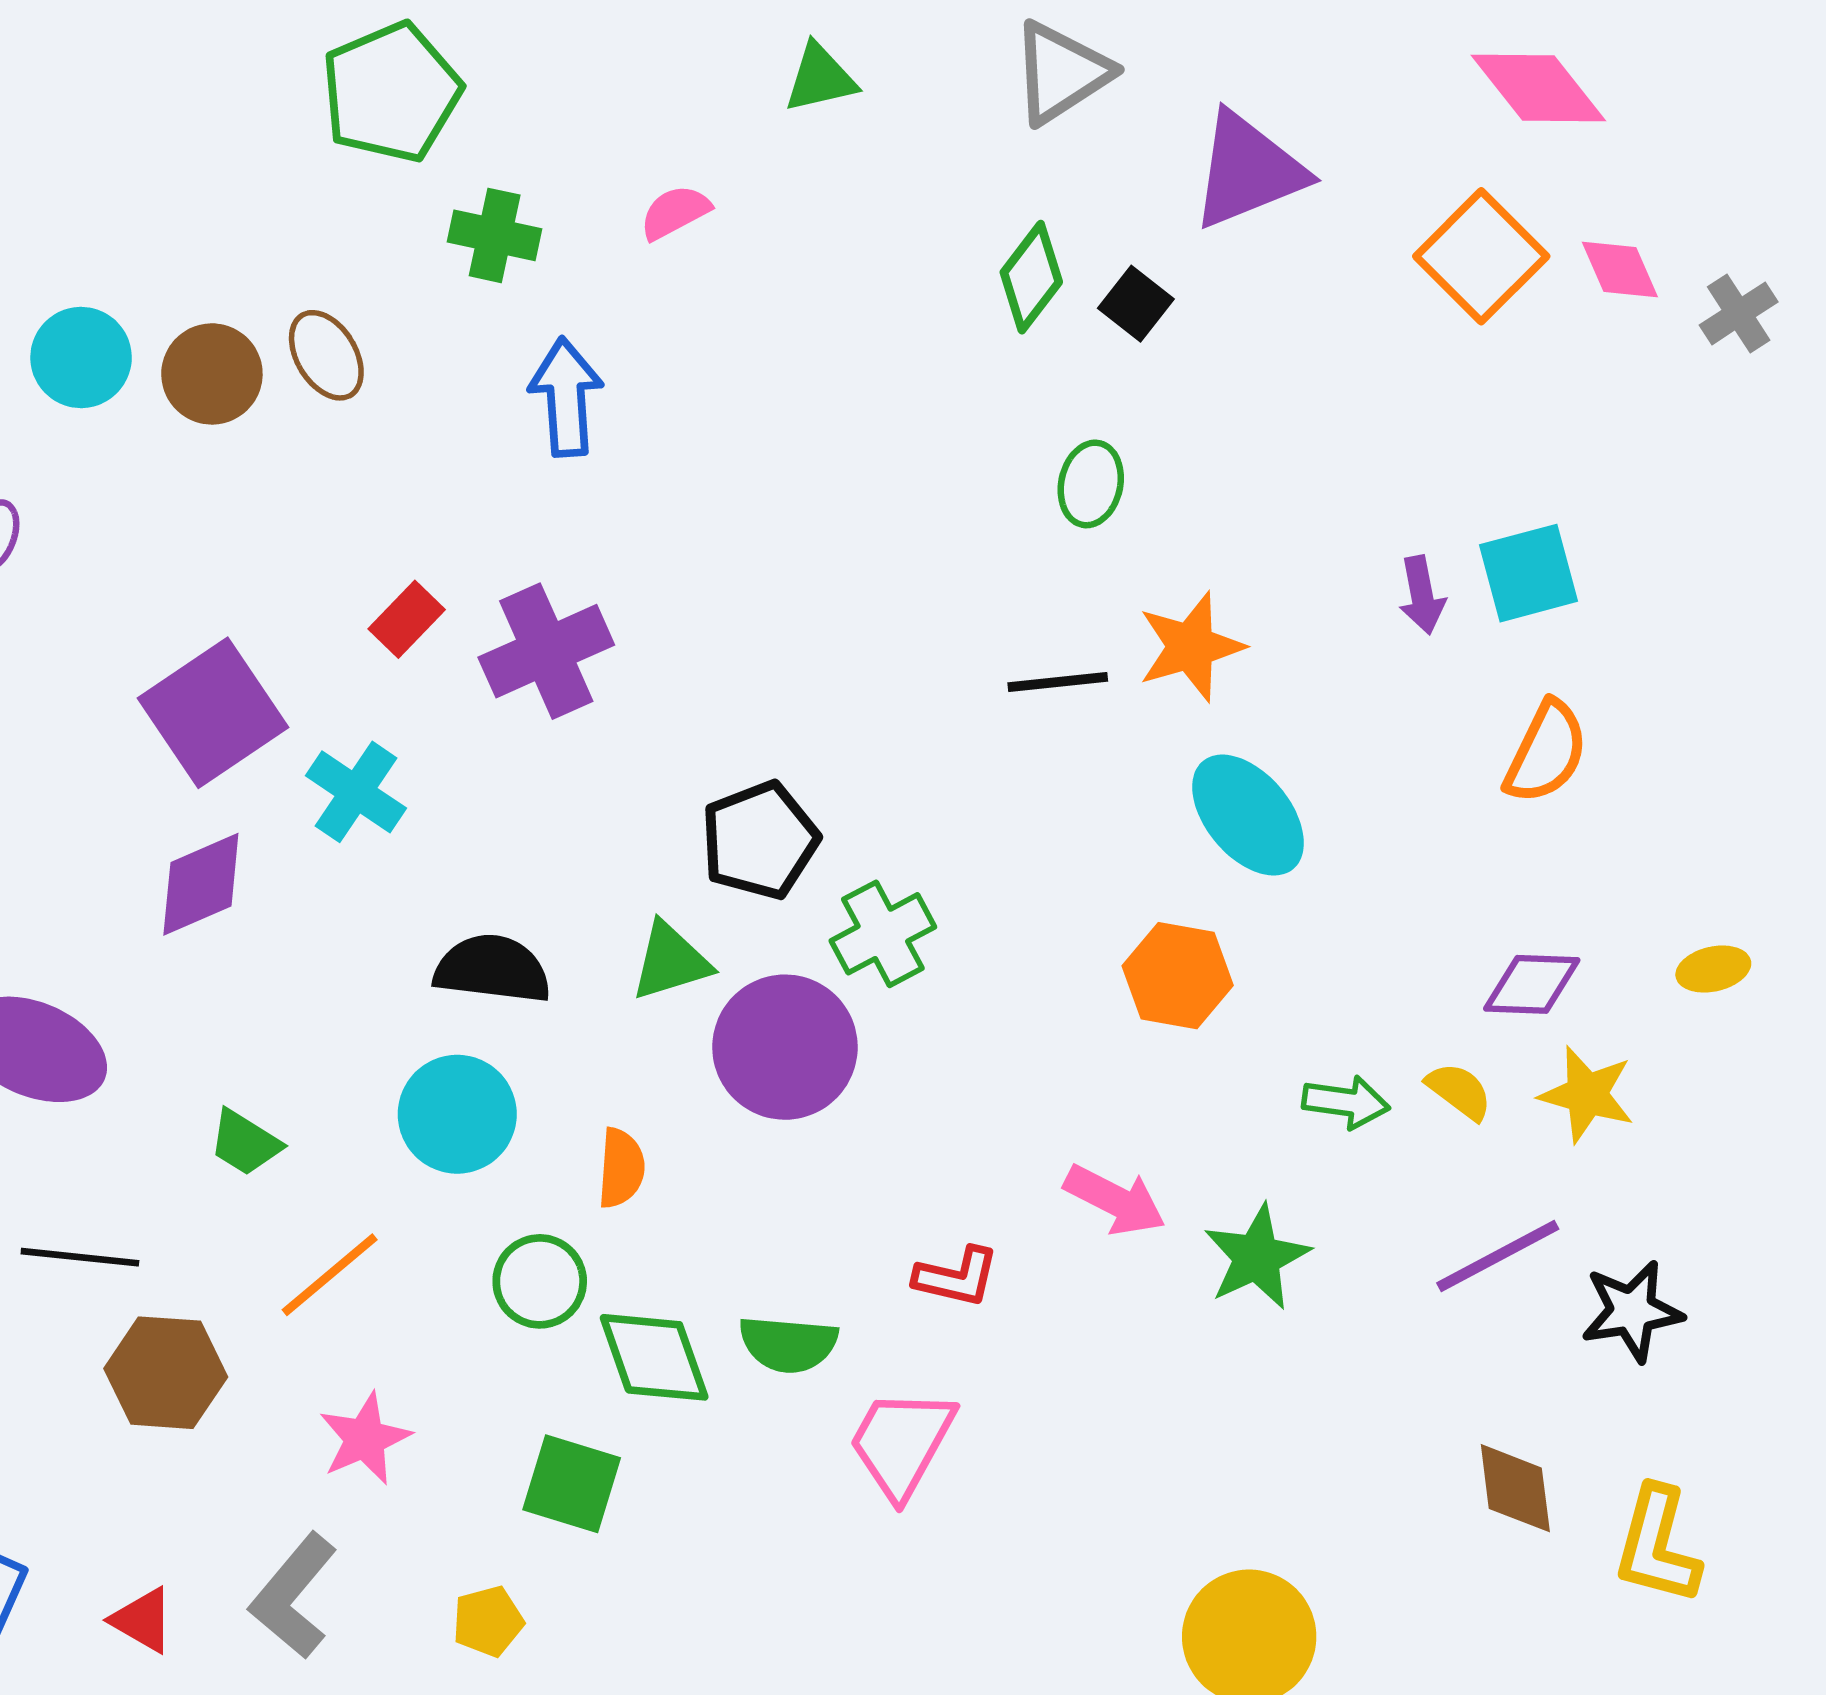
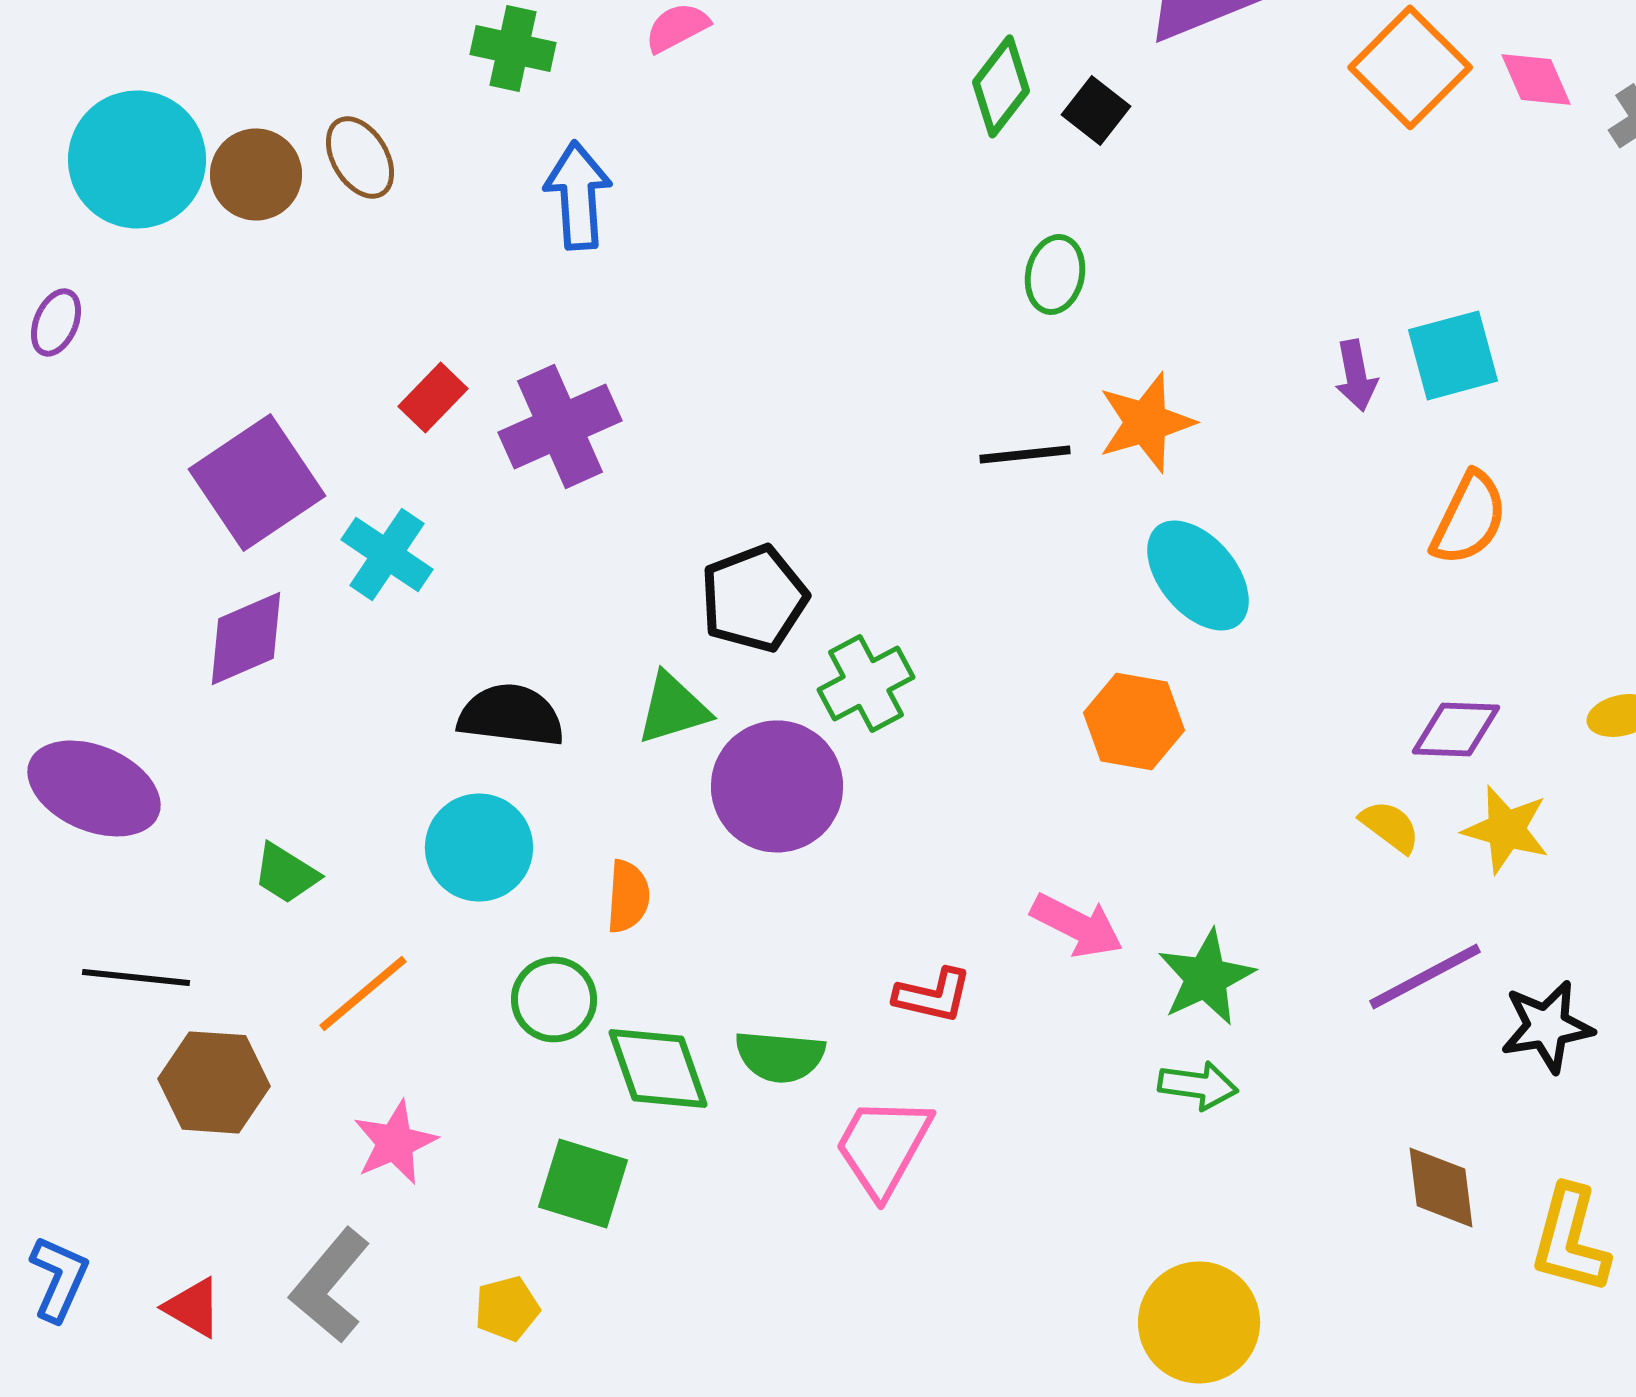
cyan circle: (81, 357) -> (137, 159), size x1.5
green arrow: (1346, 1102) -> (1198, 1085), moved

